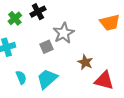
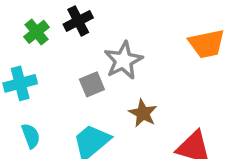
brown star: (85, 62) -> (143, 113), moved
cyan semicircle: (21, 77) -> (31, 136), moved

